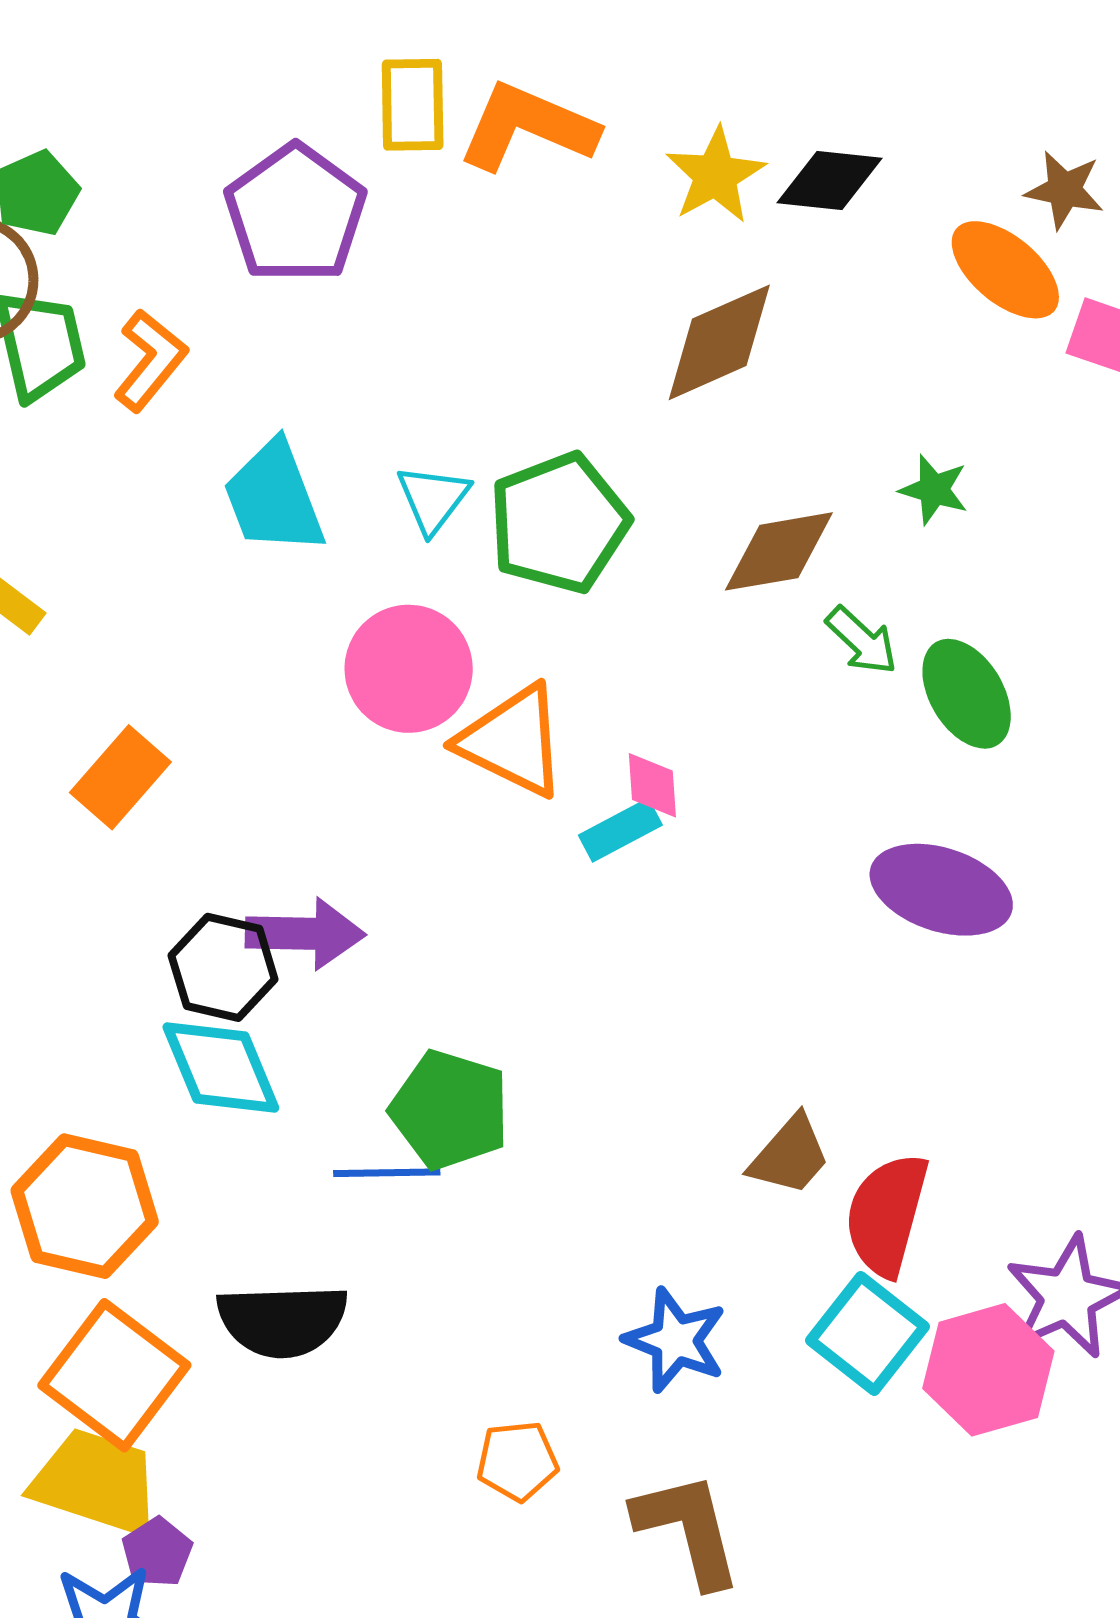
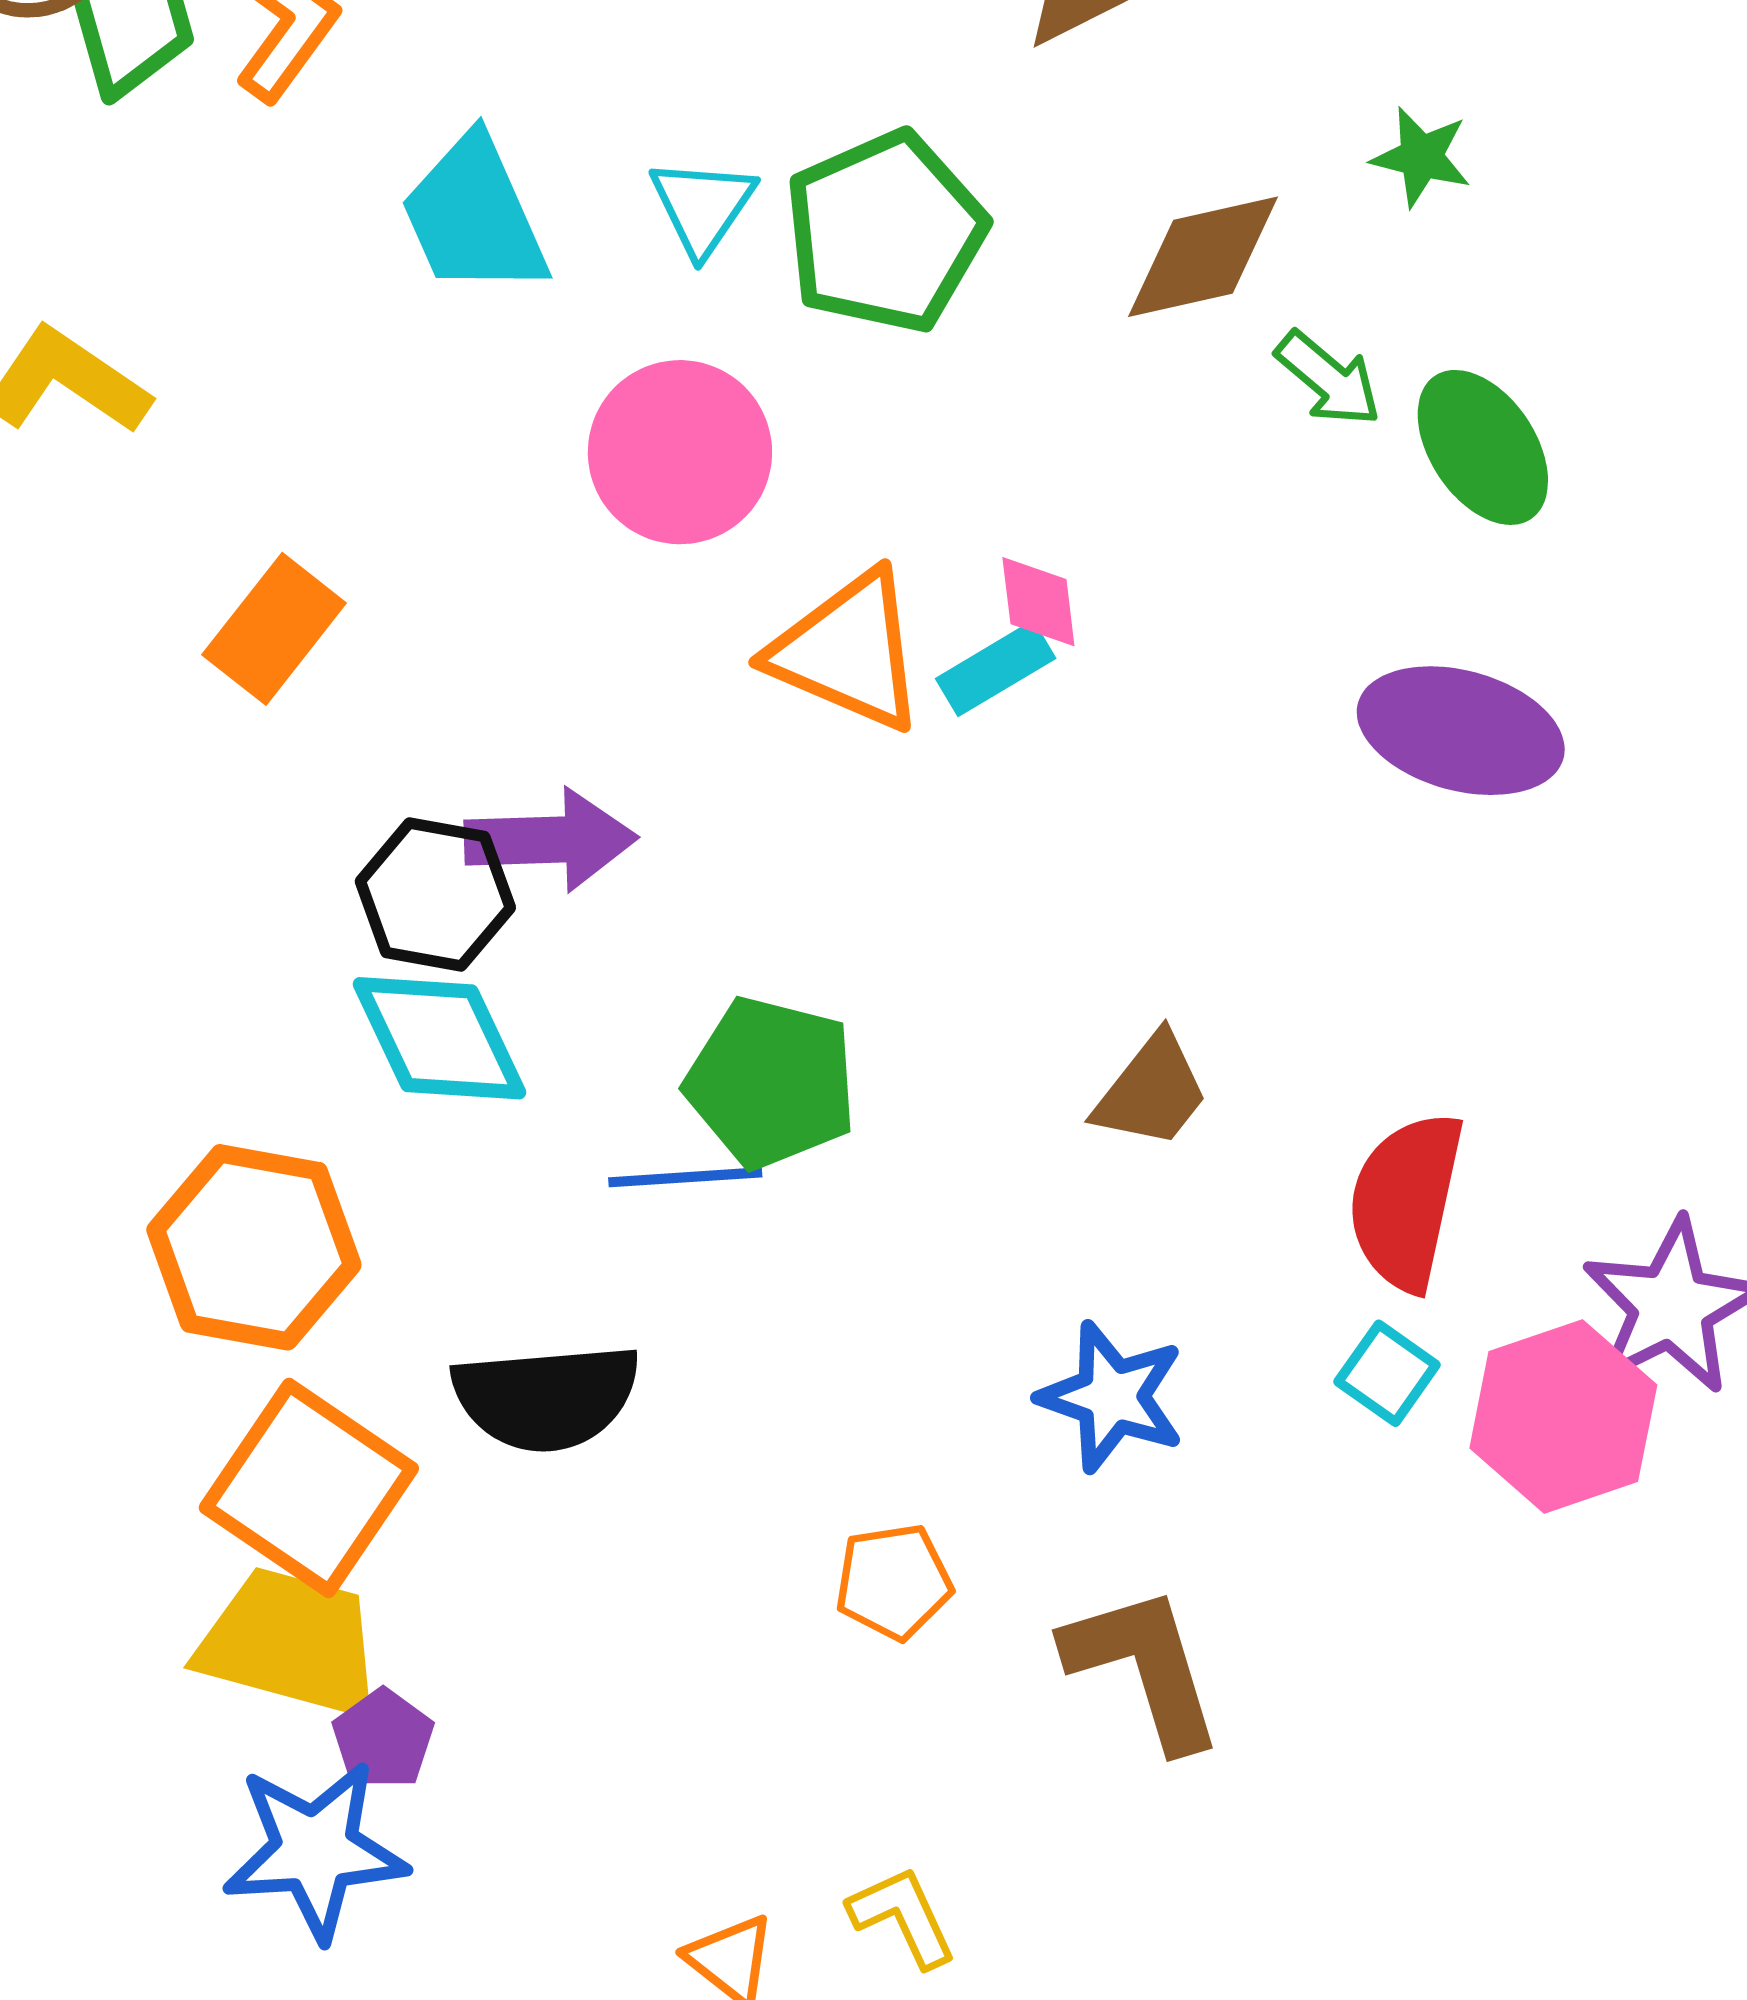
orange triangle: (512, 741) -> (848, 651), moved
brown trapezoid: (790, 1155) -> (1152, 1091), moved
cyan square: (867, 1334) -> (1387, 1373), size x0.6

